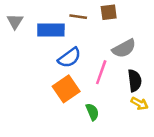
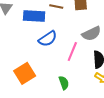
orange square: (66, 89) -> (25, 73), moved

